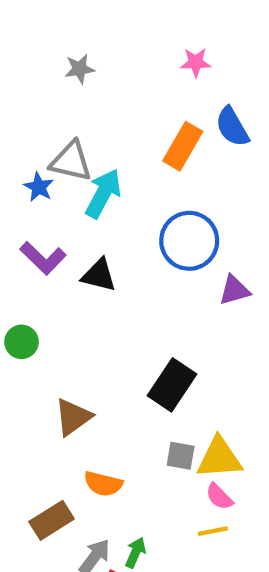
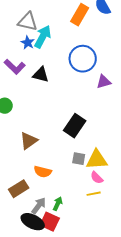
blue star: (39, 187) -> (28, 43), moved

